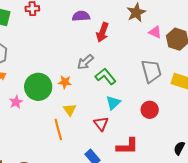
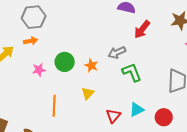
green circle: (38, 87) -> (65, 62), size x0.7
cyan triangle: (113, 103) -> (137, 110), moved
orange line: (58, 130) -> (54, 106), moved

